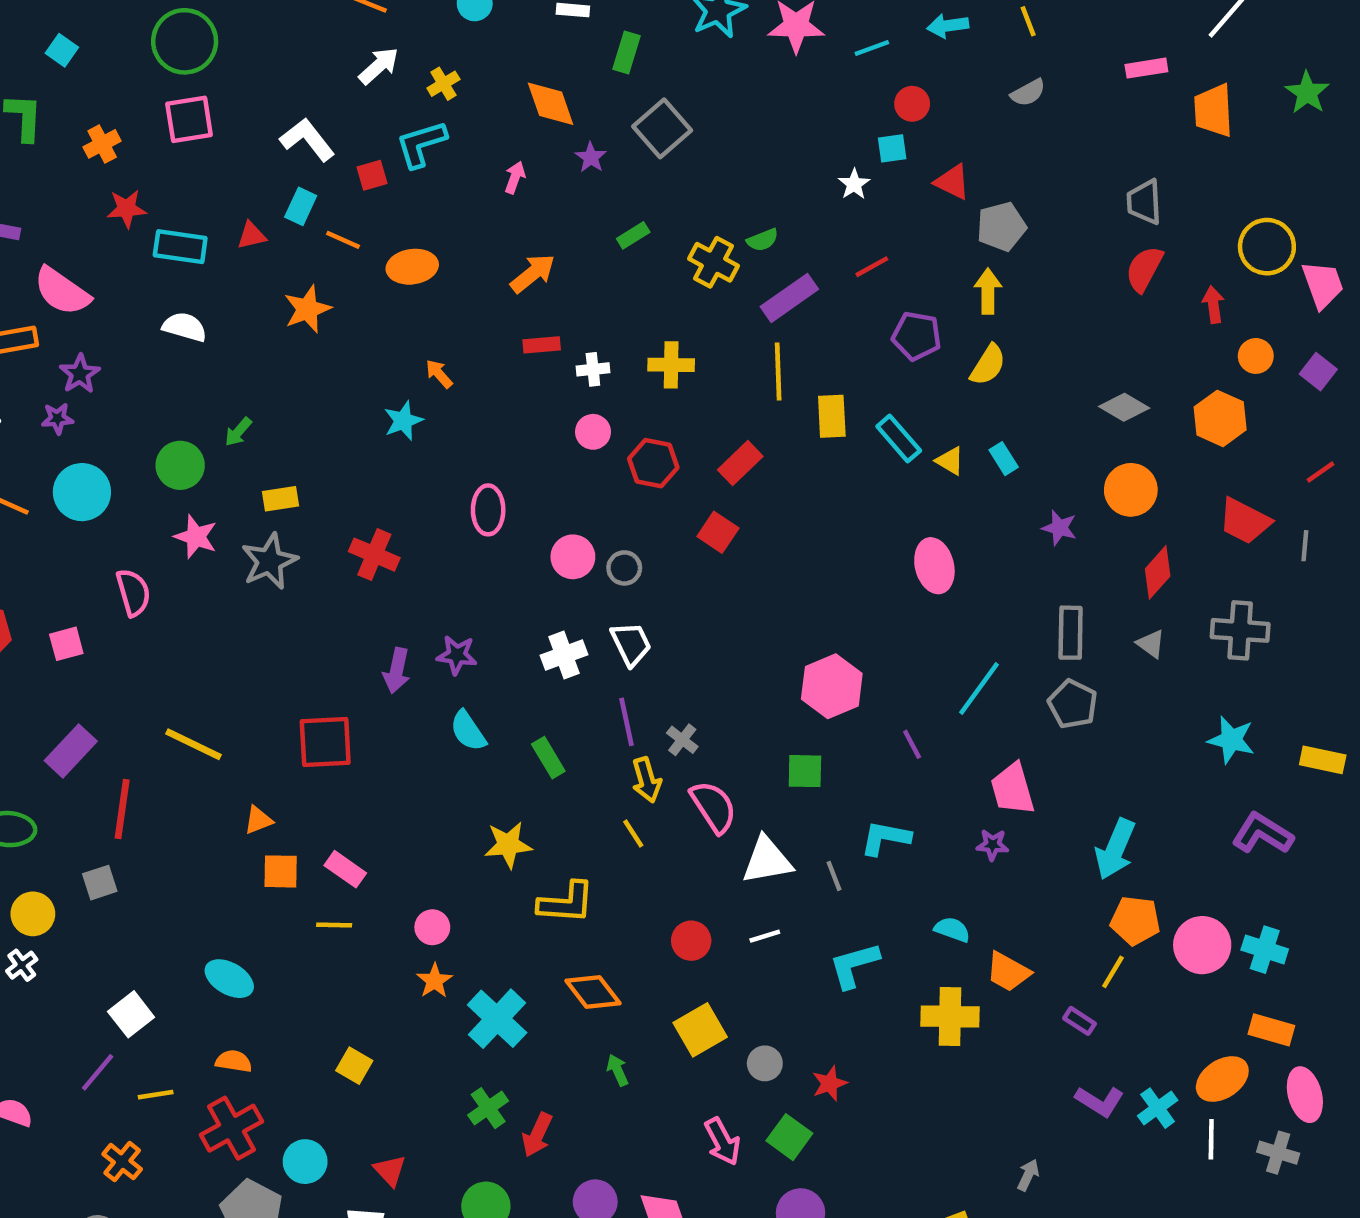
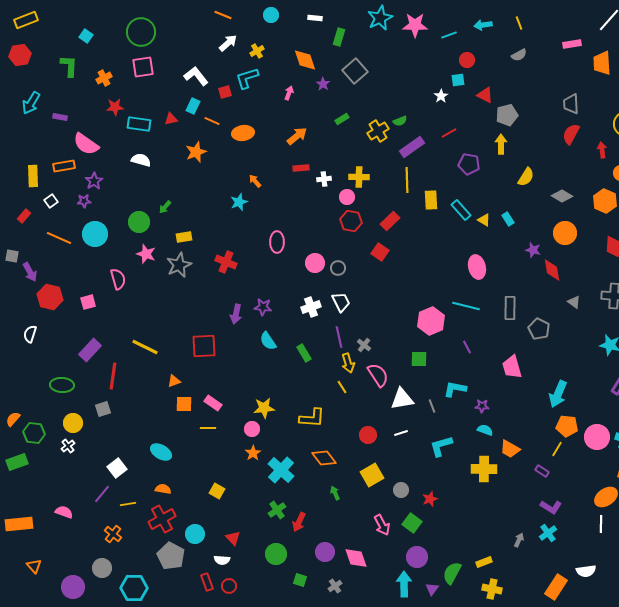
yellow cross: (713, 262) -> (378, 131), turned 30
yellow semicircle: (988, 365) -> (526, 177), moved
pink circle: (593, 432) -> (347, 197), moved
red diamond: (1158, 572) -> (552, 270), moved, turned -50
gray rectangle: (1071, 633) -> (510, 308), moved
cyan line: (979, 688) -> (466, 306), moved, turned 68
yellow star: (508, 845) -> (264, 408), moved
purple star: (992, 845) -> (482, 406), moved
cyan cross: (1158, 1108) -> (548, 533), moved

